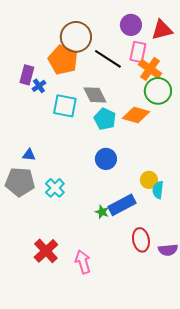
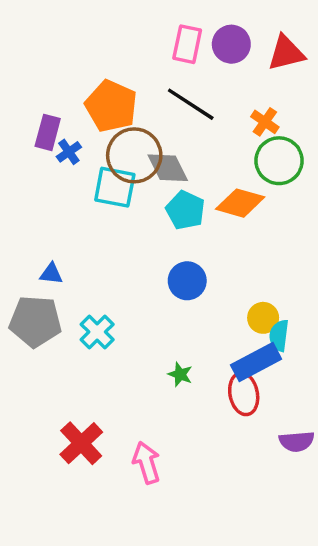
brown circle: (76, 37) -> (134, 155), moved
pink rectangle: (138, 52) -> (187, 44), moved
orange cross: (150, 69) -> (265, 122), size x0.7
blue rectangle: (122, 205) -> (256, 362), moved
red ellipse: (141, 240) -> (244, 394), moved

